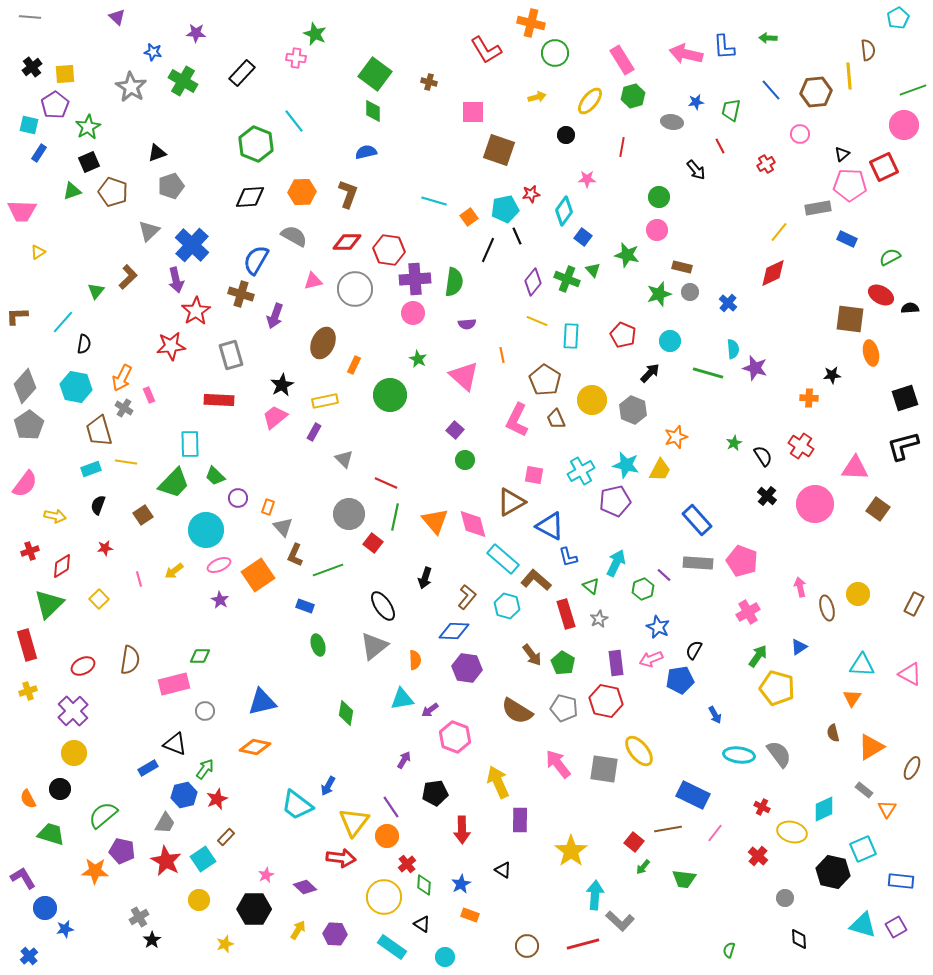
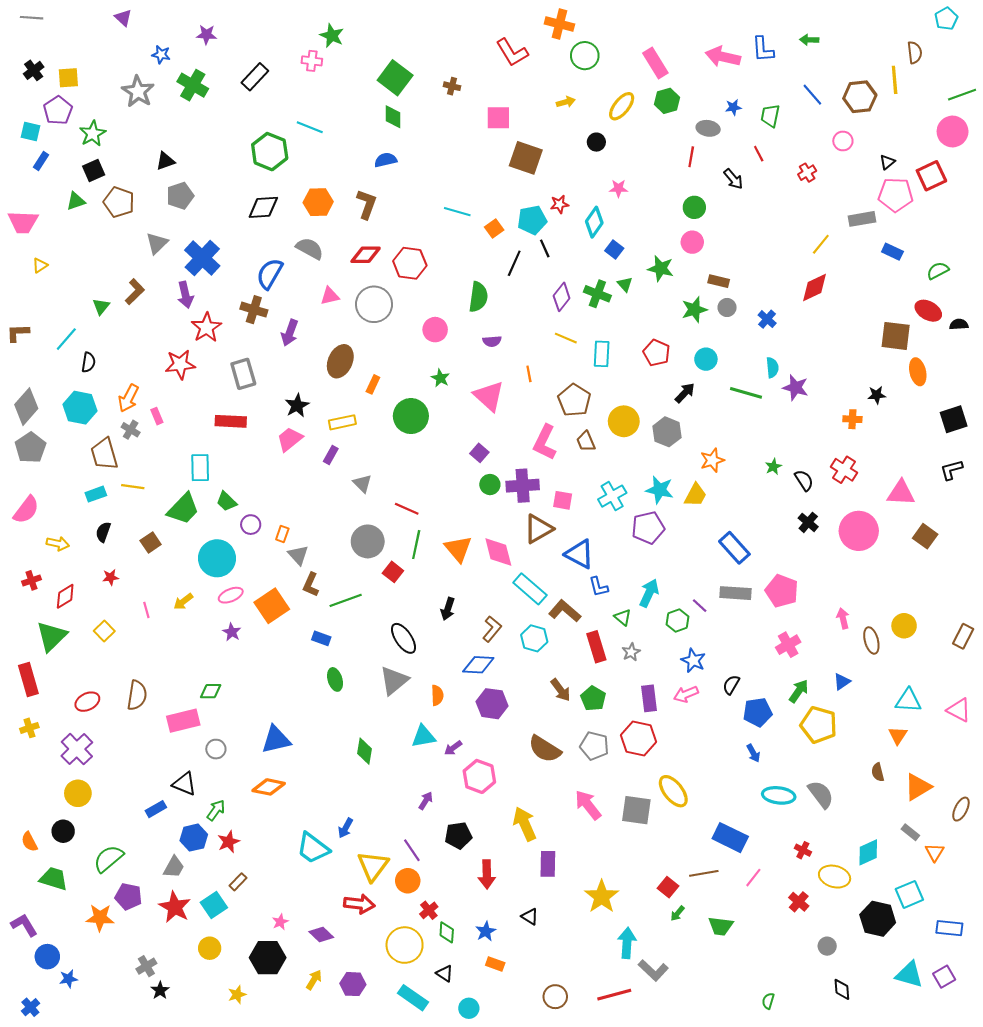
cyan line: (294, 121) -> (310, 127), turned -30
red line: (622, 147) -> (691, 157), moved
purple cross: (415, 279) -> (523, 486), moved
black L-shape: (903, 446) -> (951, 470), size x0.7
blue pentagon: (680, 680) -> (758, 712), moved

